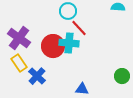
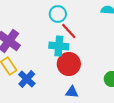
red circle: (53, 46) -> (69, 64), moved

